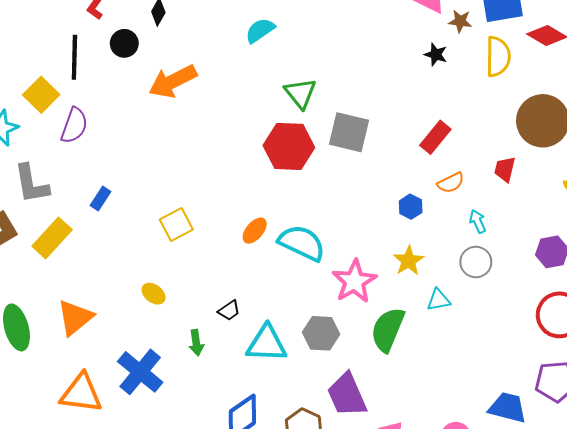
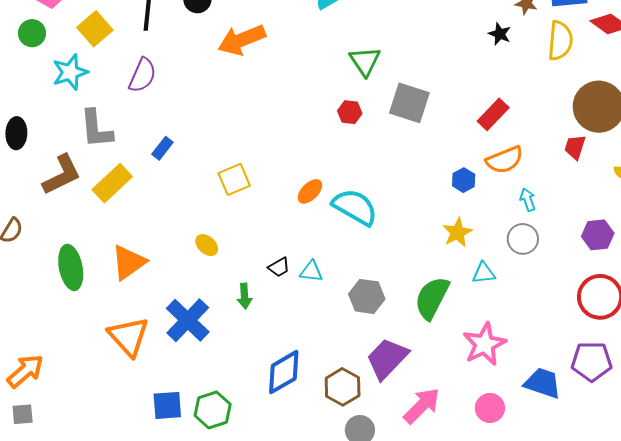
yellow square: (41, 95) -> (95, 29), moved
red hexagon: (289, 146) -> (350, 112), size x0.5
red trapezoid: (505, 169) -> (575, 147), moved
orange semicircle: (451, 183) -> (505, 160), size x1.4
pink star: (354, 281) -> (484, 344), moved
cyan triangle: (267, 344) -> (311, 271), moved, size x0.6
orange triangle: (81, 393) -> (129, 336), turned 36
purple trapezoid: (347, 395) -> (387, 358), turned 63

